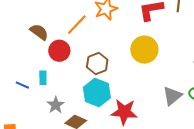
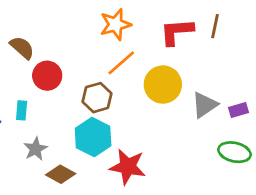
orange line: (77, 25) -> (121, 63), moved
gray triangle: (172, 96) -> (205, 105), moved

